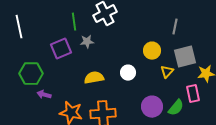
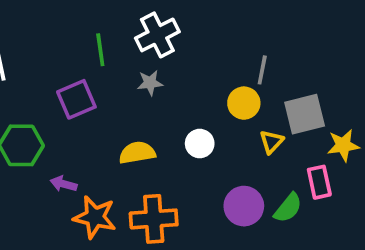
gray line: (175, 27) -> (262, 70), moved
gray star: (87, 42) -> (150, 83), moved
purple arrow: (44, 95) -> (64, 184), moved

